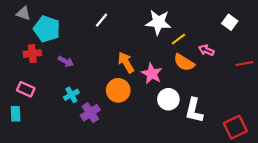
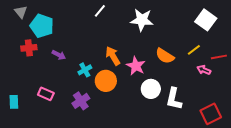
gray triangle: (23, 13) -> (21, 12), turned 32
white line: (101, 20) -> (100, 11), moved
white square: (230, 22) -> (206, 20), size x1.5
yellow line: (178, 39) -> (194, 50), moved
pink arrow: (206, 50) -> (204, 70), moved
pink rectangle: (26, 89) -> (46, 94), moved
cyan cross: (71, 95) -> (85, 70), moved

